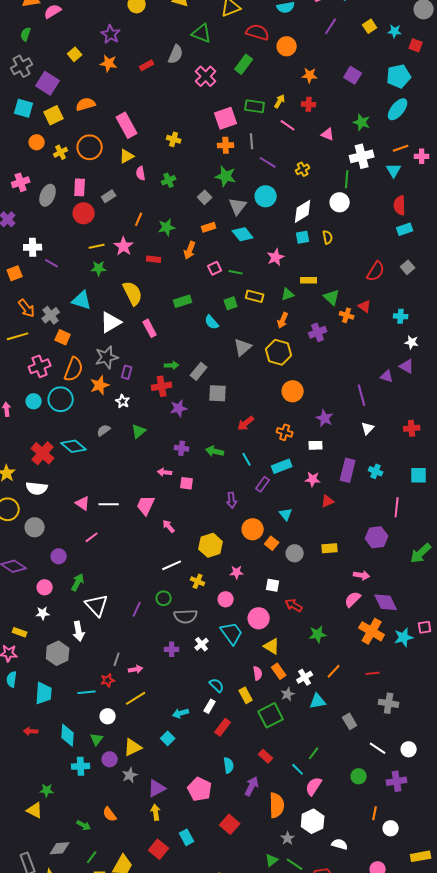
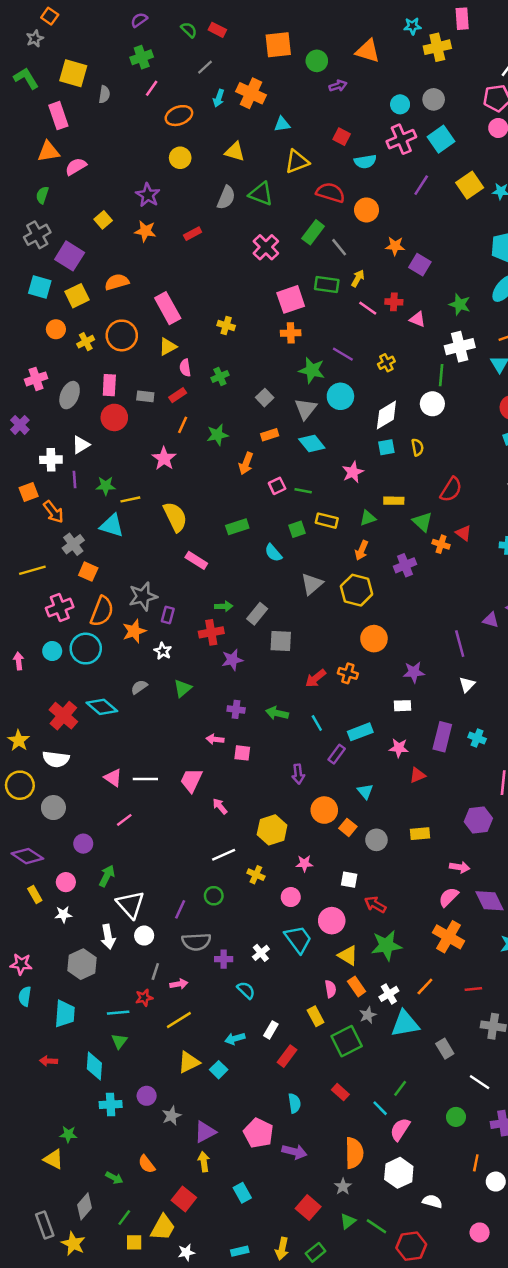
yellow square: (370, 26) -> (470, 185), size x1.5
gray semicircle: (176, 54) -> (226, 198), moved
purple square: (353, 75) -> (420, 265), moved
red cross: (309, 104) -> (394, 302), moved
gray line: (252, 141) -> (339, 247), moved, turned -35
green star: (226, 176) -> (312, 370), moved
gray rectangle: (109, 196) -> (145, 396), turned 40
yellow line: (97, 246) -> (130, 499), moved
red rectangle: (154, 259) -> (178, 395), moved, turned -40
purple line: (52, 263) -> (75, 480), turned 56
green star: (99, 268) -> (106, 486), moved
red semicircle: (376, 271) -> (451, 490), moved
orange arrow: (27, 308) -> (53, 512), moved
white triangle: (111, 322) -> (81, 445), moved, size x0.7
pink rectangle: (150, 328) -> (196, 560), turned -30
purple star: (325, 418) -> (414, 672), turned -30
orange cross: (285, 432) -> (348, 673), moved
gray semicircle: (186, 616) -> (196, 942), moved
orange cross: (372, 631) -> (449, 937), moved
yellow rectangle: (20, 632) -> (35, 895), moved, turned 40
green star: (318, 634) -> (386, 945), moved, size x1.4
cyan semicircle: (217, 685) -> (246, 990), moved
cyan triangle: (318, 701) -> (405, 1024), size x1.4
white circle: (108, 716) -> (144, 936), moved
green triangle: (97, 739) -> (119, 1041), moved
yellow triangle: (133, 747) -> (189, 1062), moved
purple arrow: (252, 786) -> (294, 1152), moved, turned 78
red square: (230, 824) -> (308, 1208), moved
gray star: (288, 838) -> (343, 1186), moved
gray diamond: (60, 848) -> (84, 1206), turned -45
red square: (159, 849) -> (184, 1199), moved

